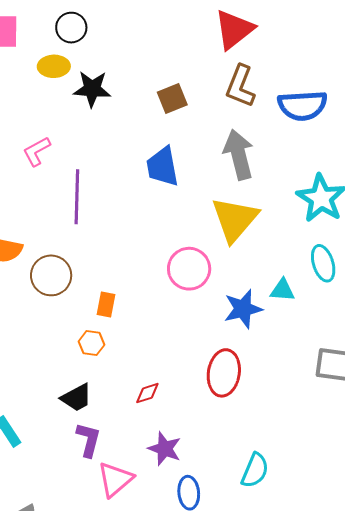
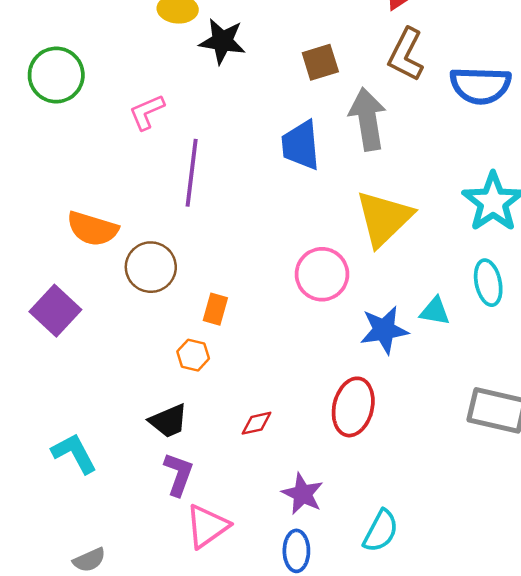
gray arrow: (239, 155) -> (368, 119), moved
purple star: (165, 449) -> (303, 494), moved

